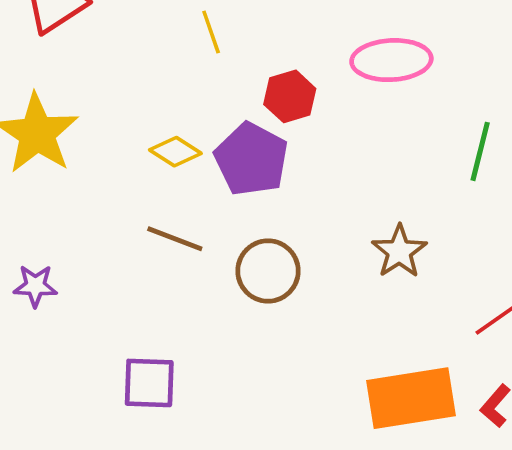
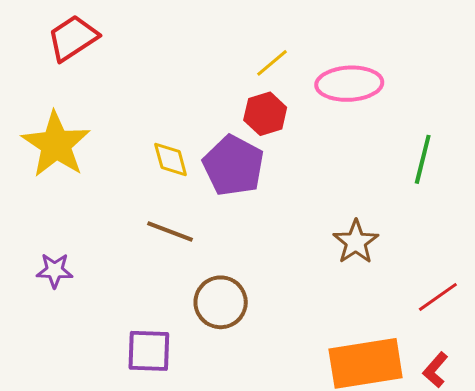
yellow line: (211, 32) -> (272, 63), moved, turned 69
yellow diamond: (175, 152) -> (171, 159), turned 42
brown circle: (268, 271) -> (221, 302), moved

